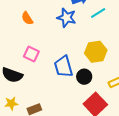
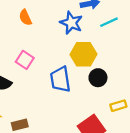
yellow hexagon: (96, 52) -> (83, 54), moved
black circle: (84, 77) -> (98, 78), moved

